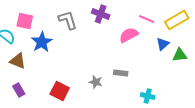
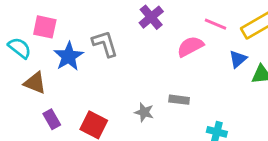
purple cross: (101, 14) -> (151, 17), turned 30
gray L-shape: (68, 20) -> (105, 44), moved
purple rectangle: (19, 90) -> (52, 119), moved

